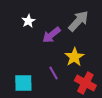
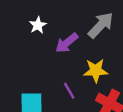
yellow star: (74, 57) -> (96, 71), turned 30

